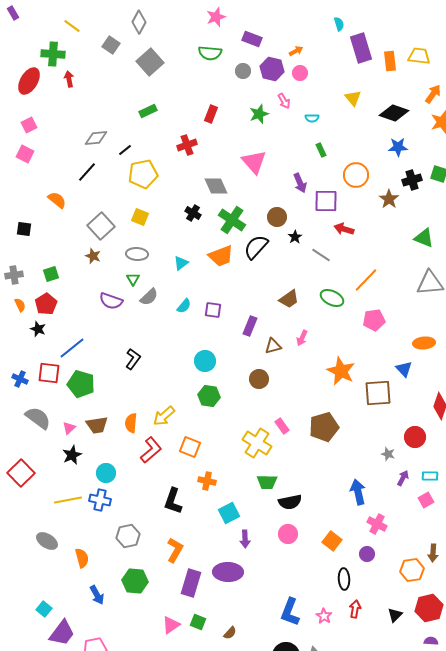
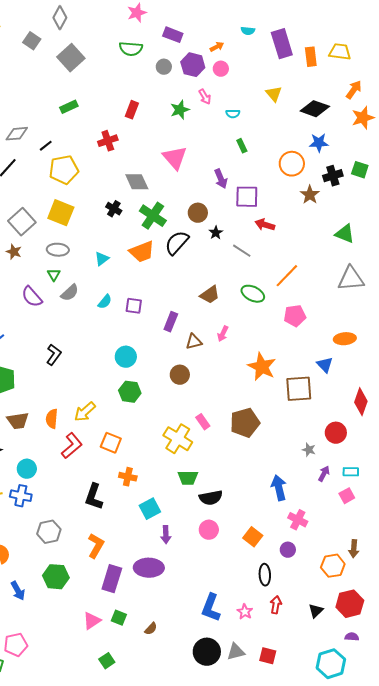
cyan semicircle: (339, 24) -> (248, 31), moved, turned 112
orange circle: (356, 175) -> (292, 164), moved
yellow square: (140, 217) -> (61, 213), size x1.5
purple semicircle: (111, 301) -> (32, 297), turned 30

